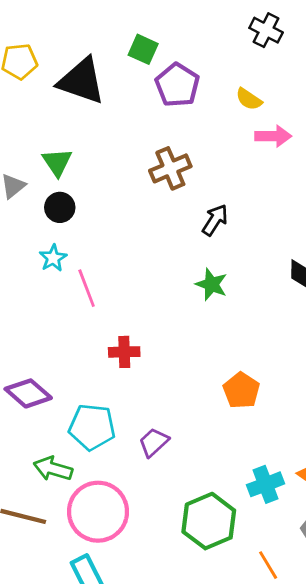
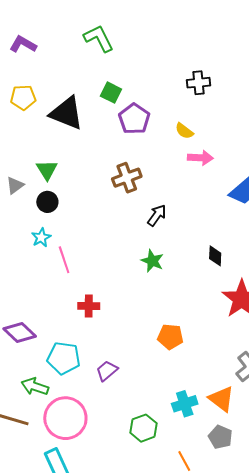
black cross: (266, 30) -> (199, 83), turned -35
orange pentagon: (241, 390) -> (170, 337), turned -30
green hexagon: (209, 521) -> (143, 428), size x0.7

